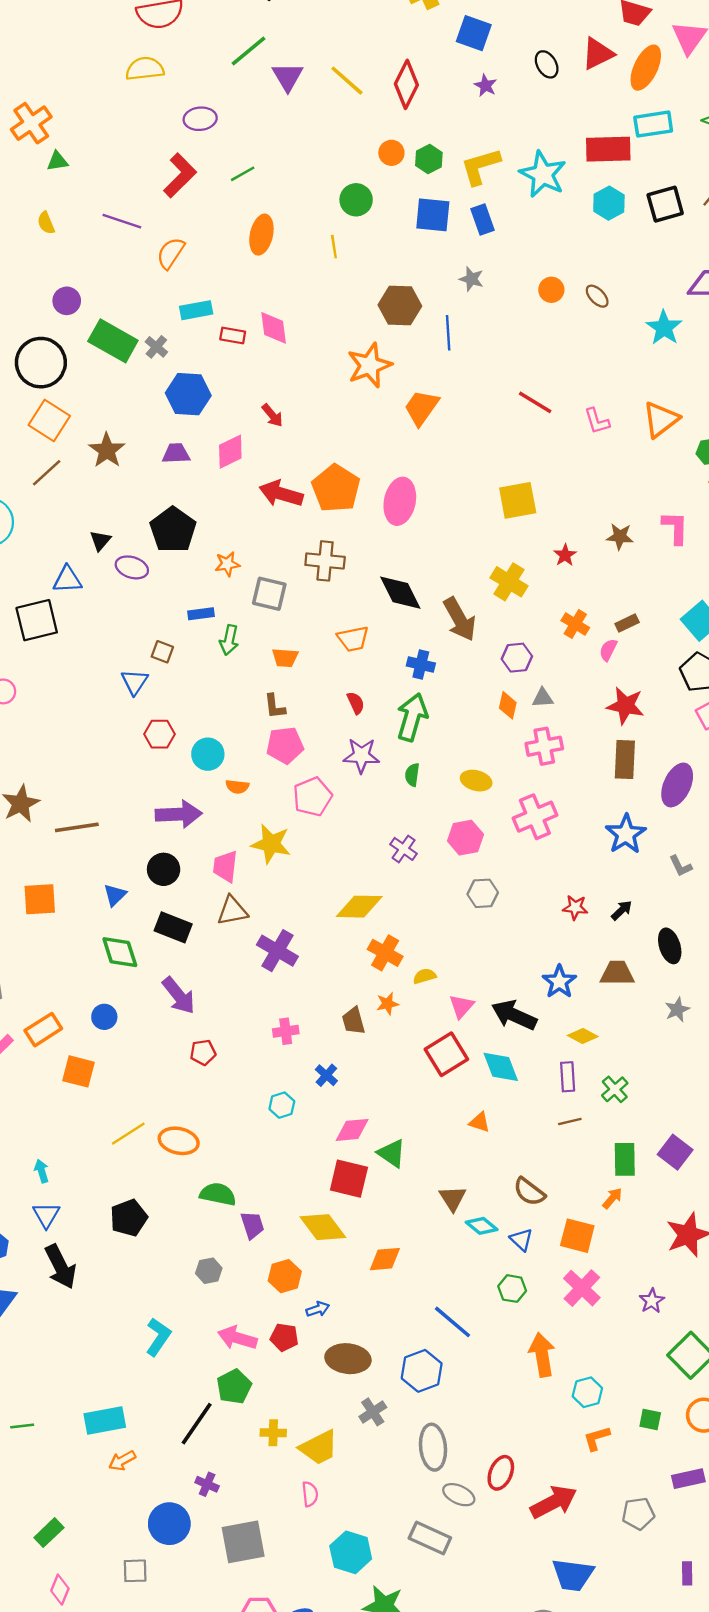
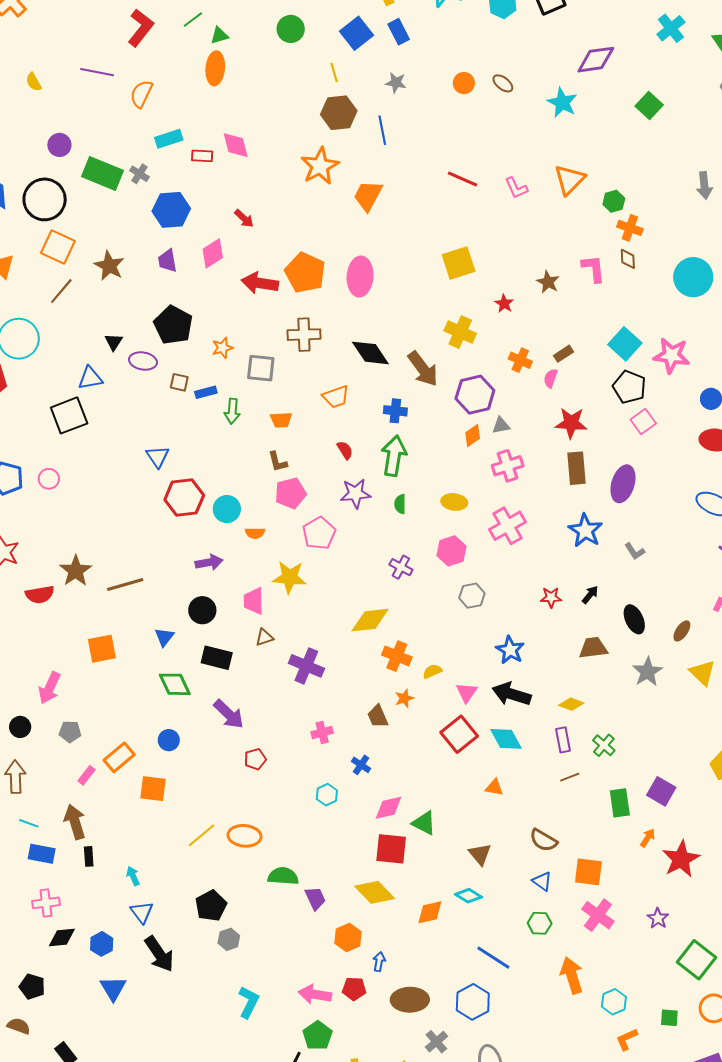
green triangle: (57, 161) -> (219, 35), moved
blue square: (433, 215) -> (357, 33), turned -36
yellow line: (334, 247) -> (334, 72), moved
purple trapezoid: (176, 453) -> (167, 261), turned -90
brown star: (620, 536) -> (548, 282), turned 30
brown square: (162, 652) -> (179, 382), moved
purple hexagon: (517, 658) -> (475, 395), size x1.5
orange diamond: (508, 705) -> (473, 436), turned 50
red hexagon: (160, 734) -> (184, 498), size x1.5
purple arrow: (179, 814) -> (209, 562), size x0.7
brown triangle: (232, 911) -> (264, 637), size x0.7
blue star: (559, 982) -> (510, 650), moved
gray star: (677, 1010) -> (647, 672), size x1.4
orange arrow: (612, 1198) -> (648, 838), moved
cyan diamond: (482, 1226) -> (469, 896), moved
gray hexagon: (209, 1271) -> (229, 939), moved
blue arrow: (318, 1309) -> (379, 962), turned -54

